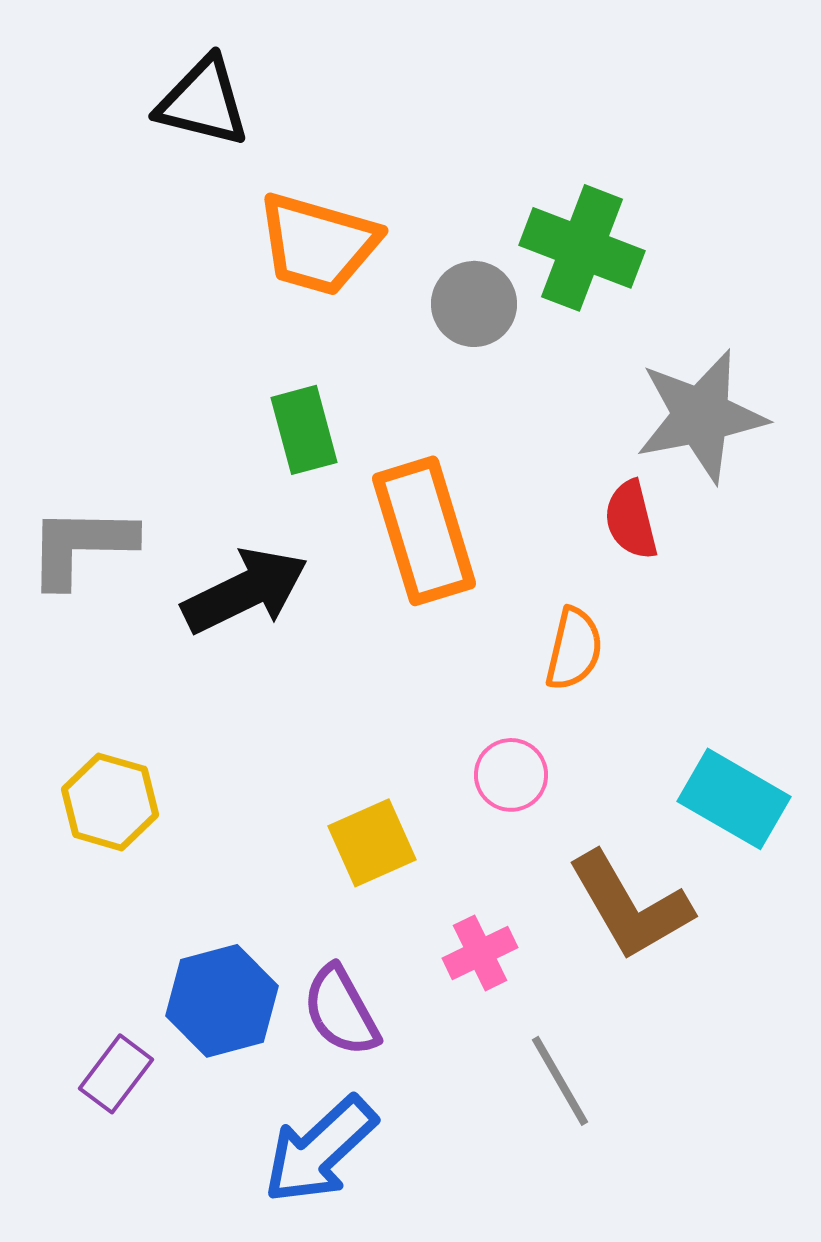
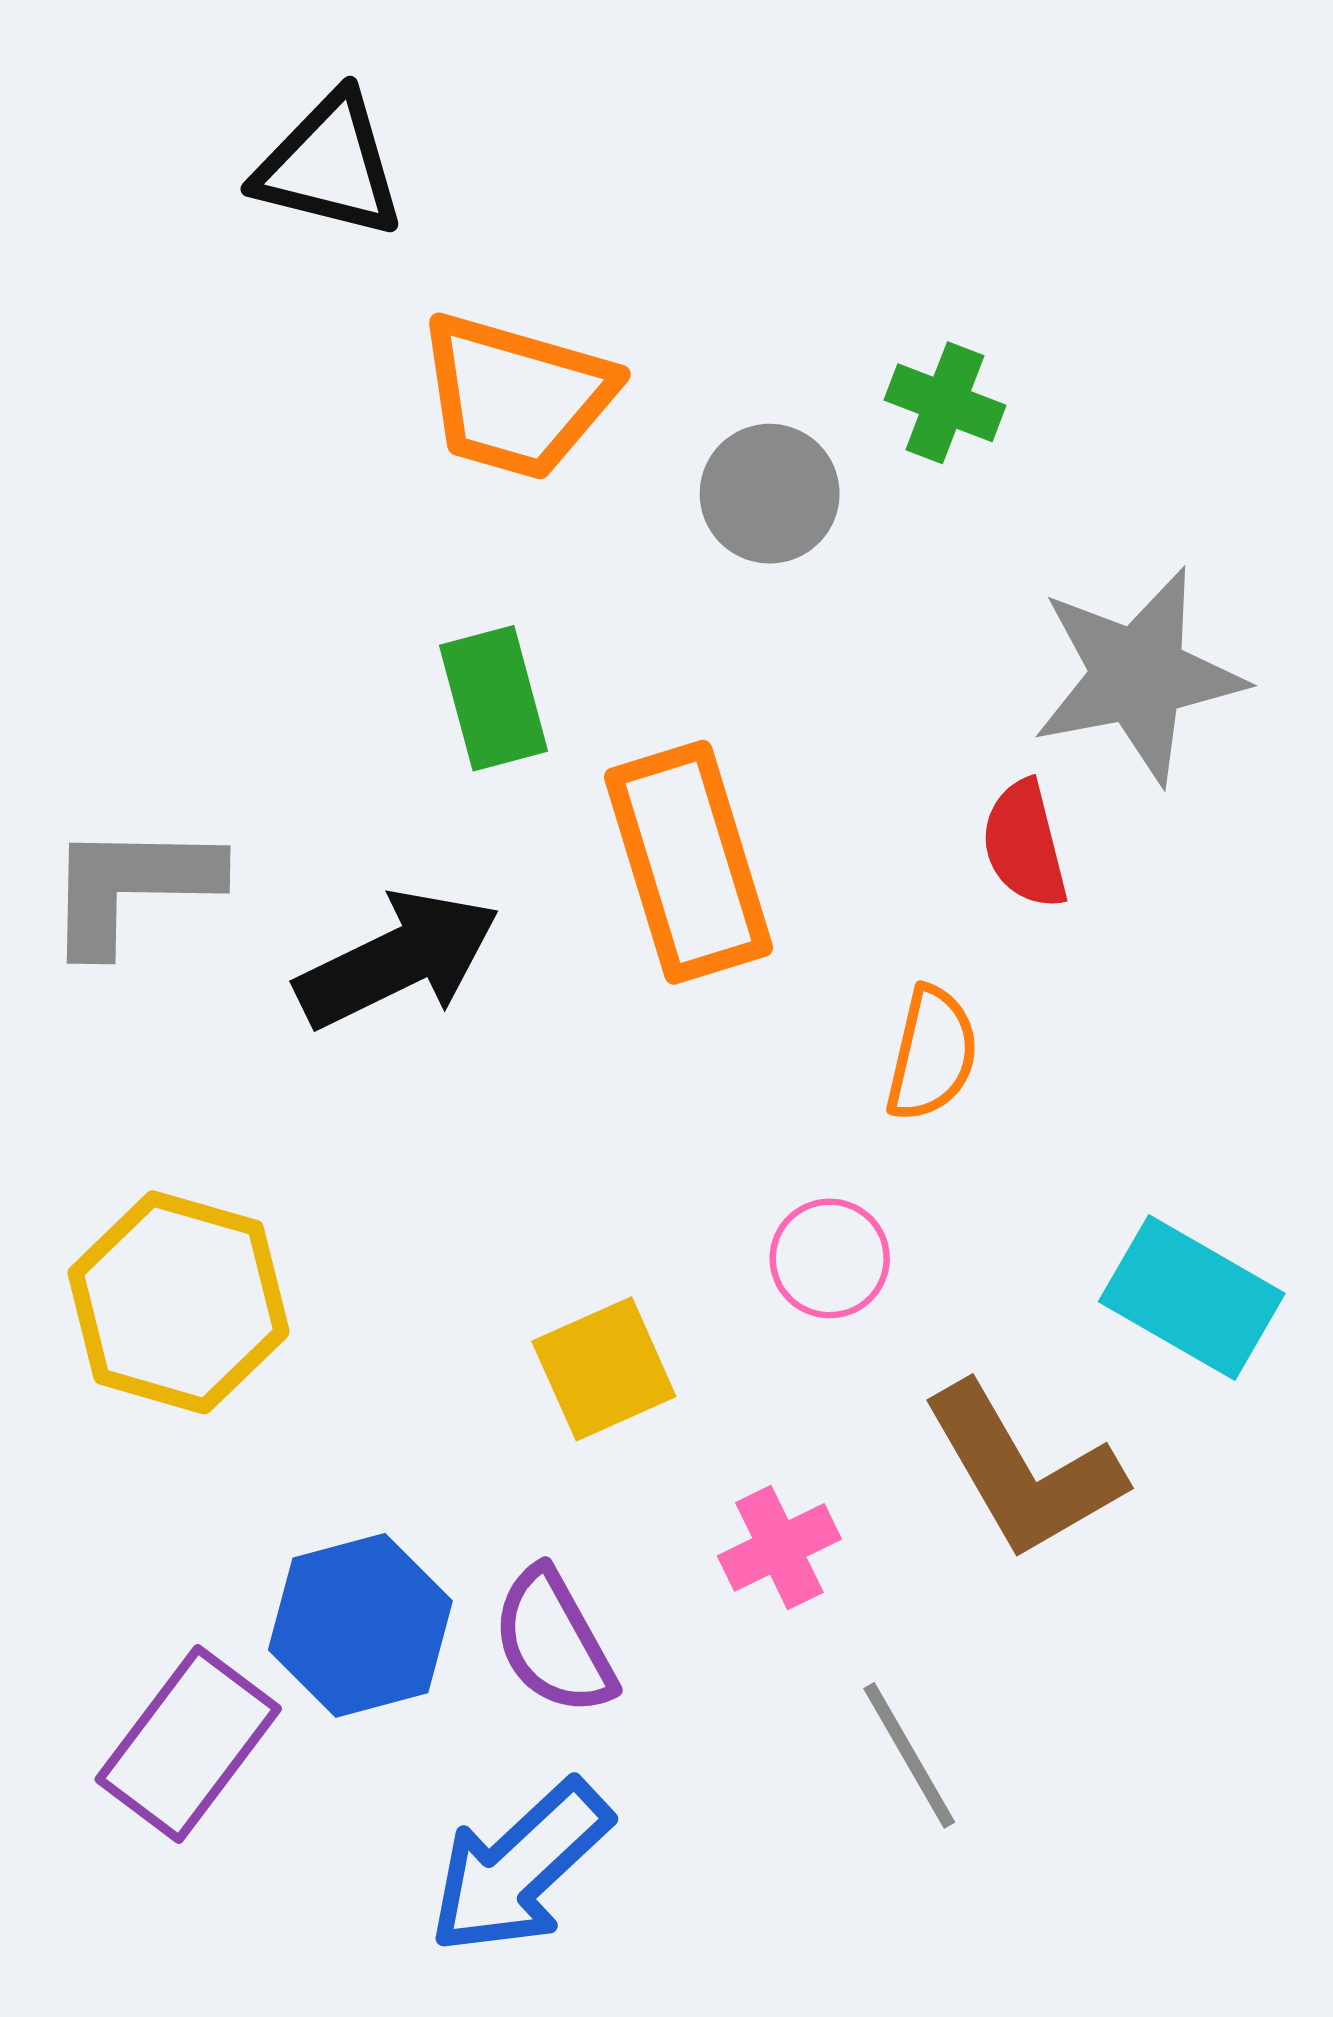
green cross: (582, 248) -> (945, 403), size x0.6
yellow hexagon: (110, 802) -> (179, 1302), size x1.4
purple rectangle: (116, 1074) -> (188, 1744), size x1.5

